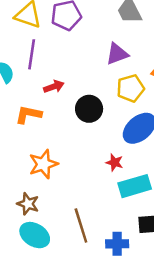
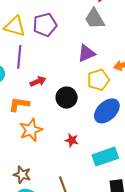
red star: (115, 162) -> (72, 140), moved
orange star: (43, 164) -> (31, 130), moved

